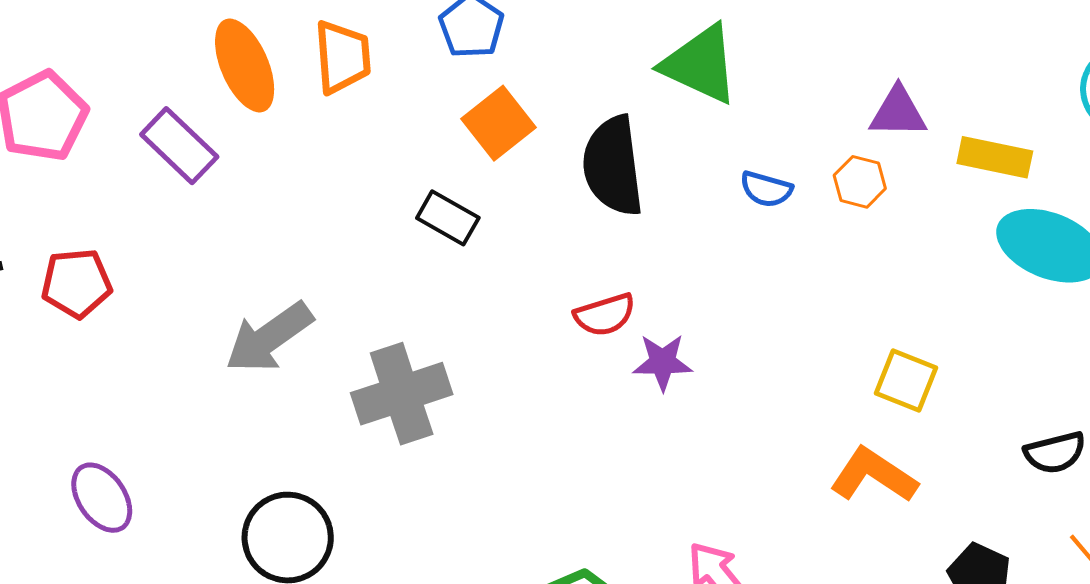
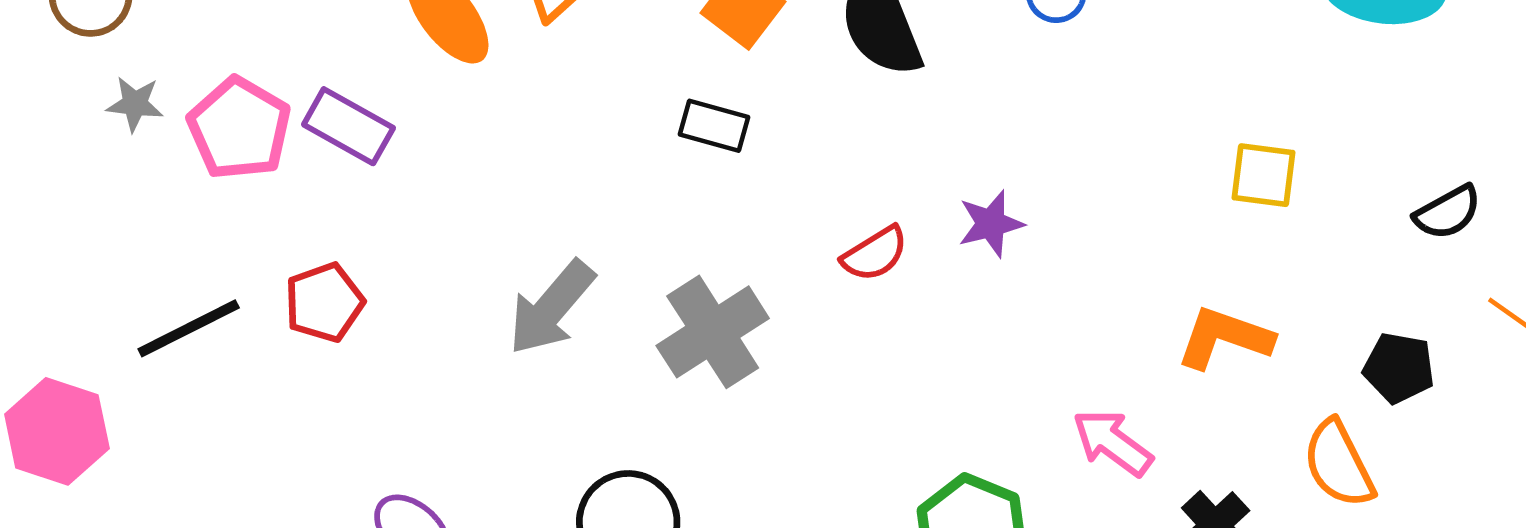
purple rectangle: (179, 146) -> (348, 126), moved
red semicircle: (605, 315) -> (875, 254), moved
orange L-shape: (874, 475) -> (1225, 338), moved

